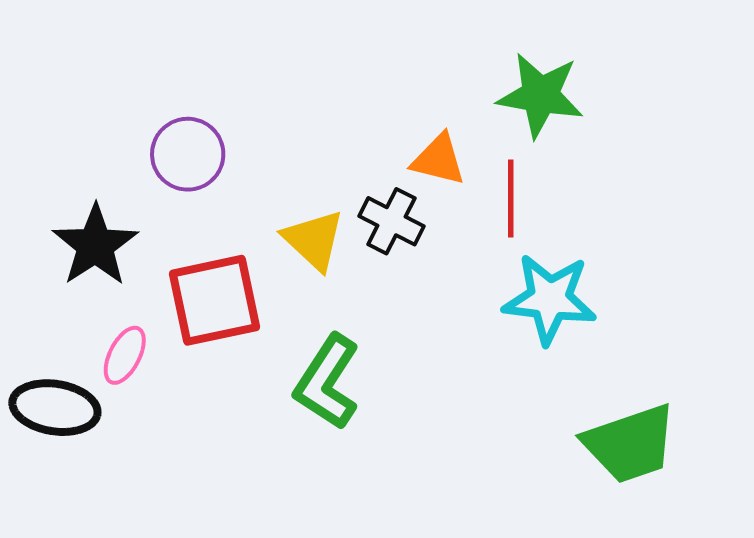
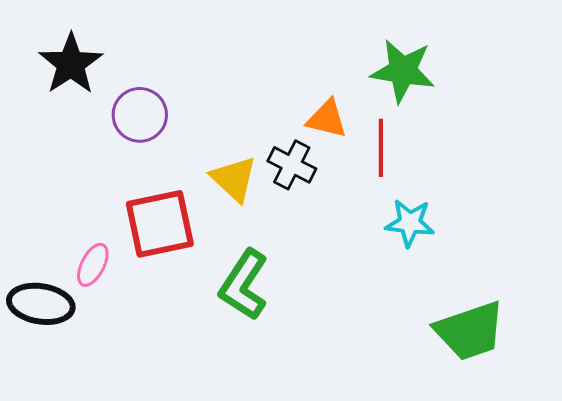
black star: (95, 245) -> (71, 64), moved
cyan star: (550, 299) -> (410, 223), size x0.7

